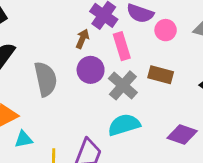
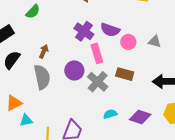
brown arrow: (82, 39) -> (44, 51), moved
cyan semicircle: (124, 125) -> (110, 114), moved, size x0.6

